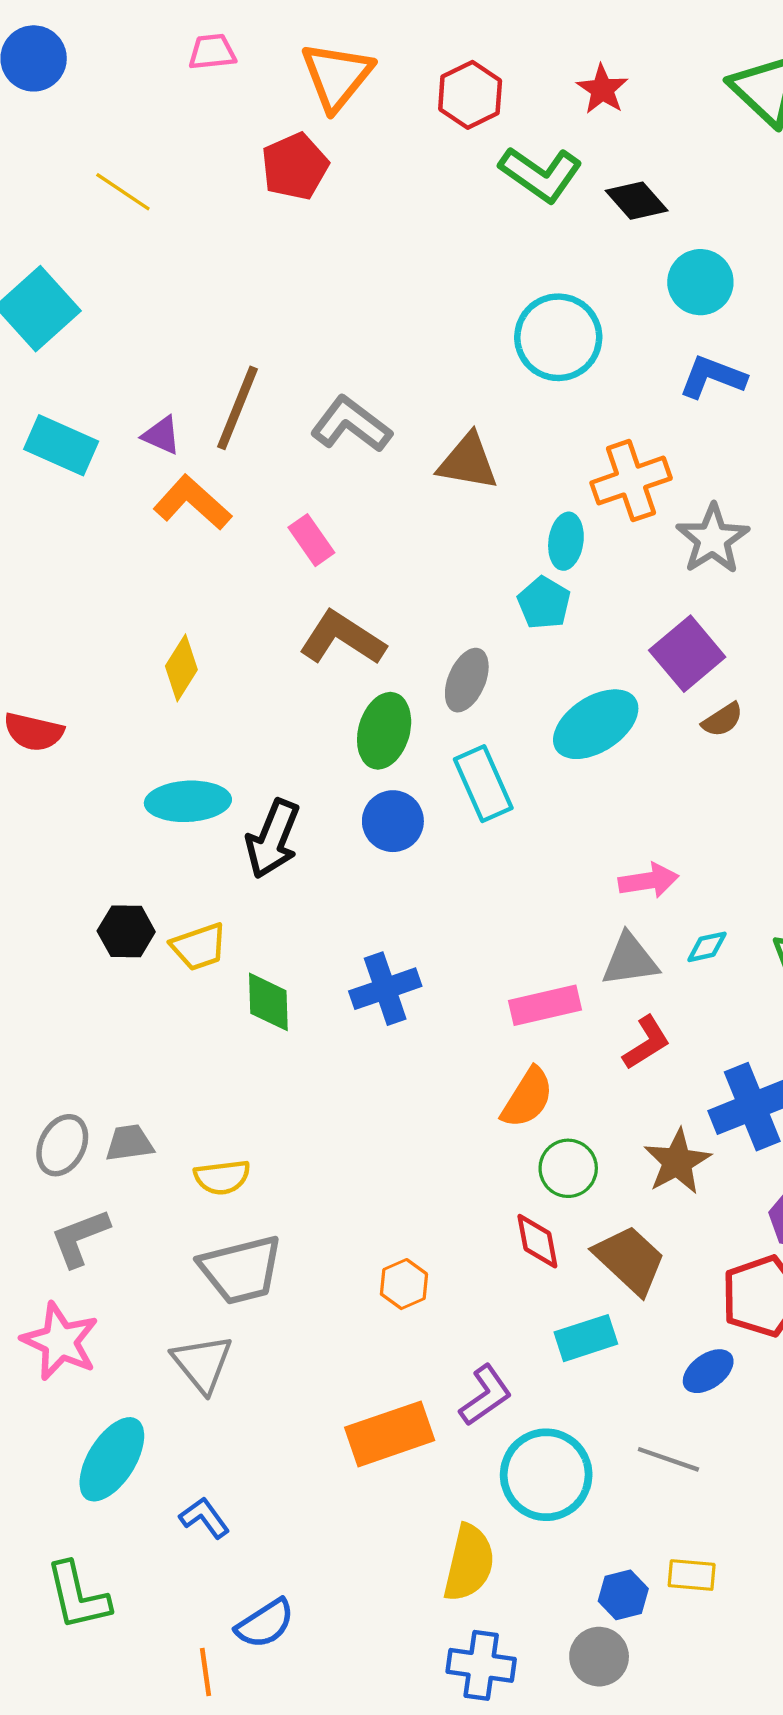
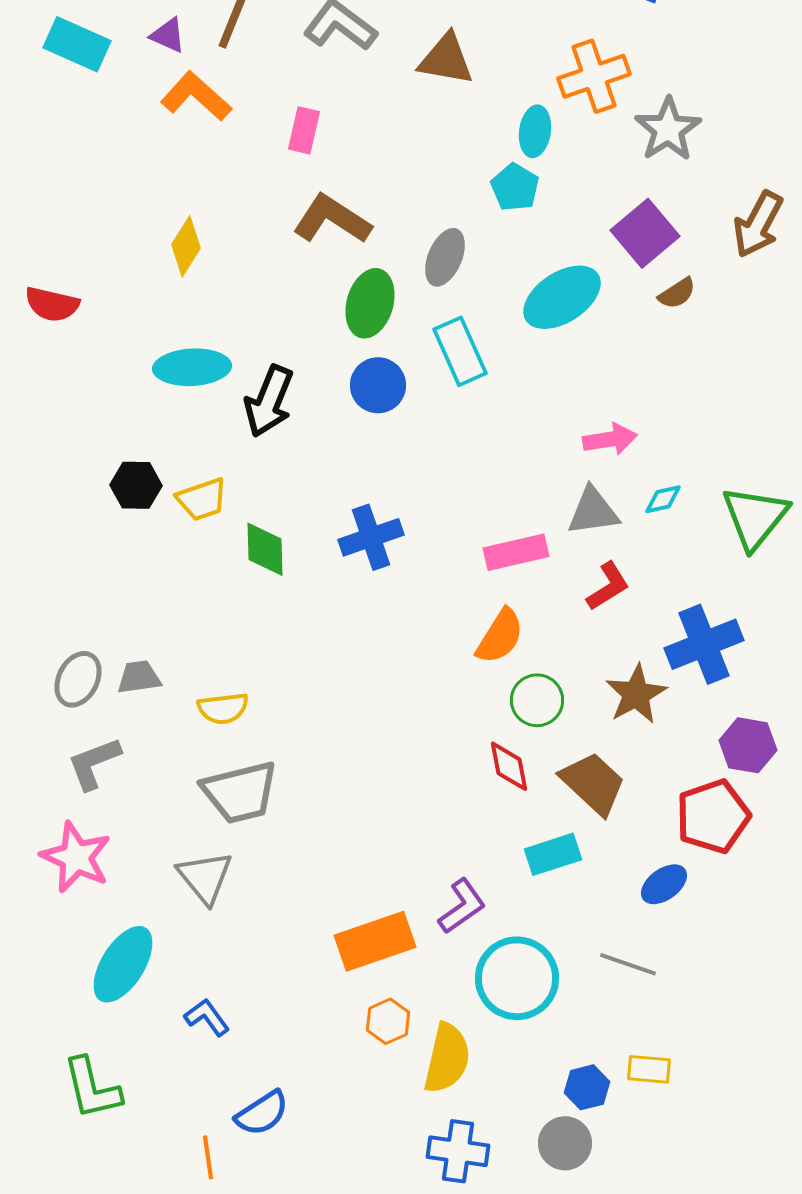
pink rectangle: (311, 540) -> (304, 130), turned 48
orange hexagon: (404, 1284) -> (388, 1021), moved

